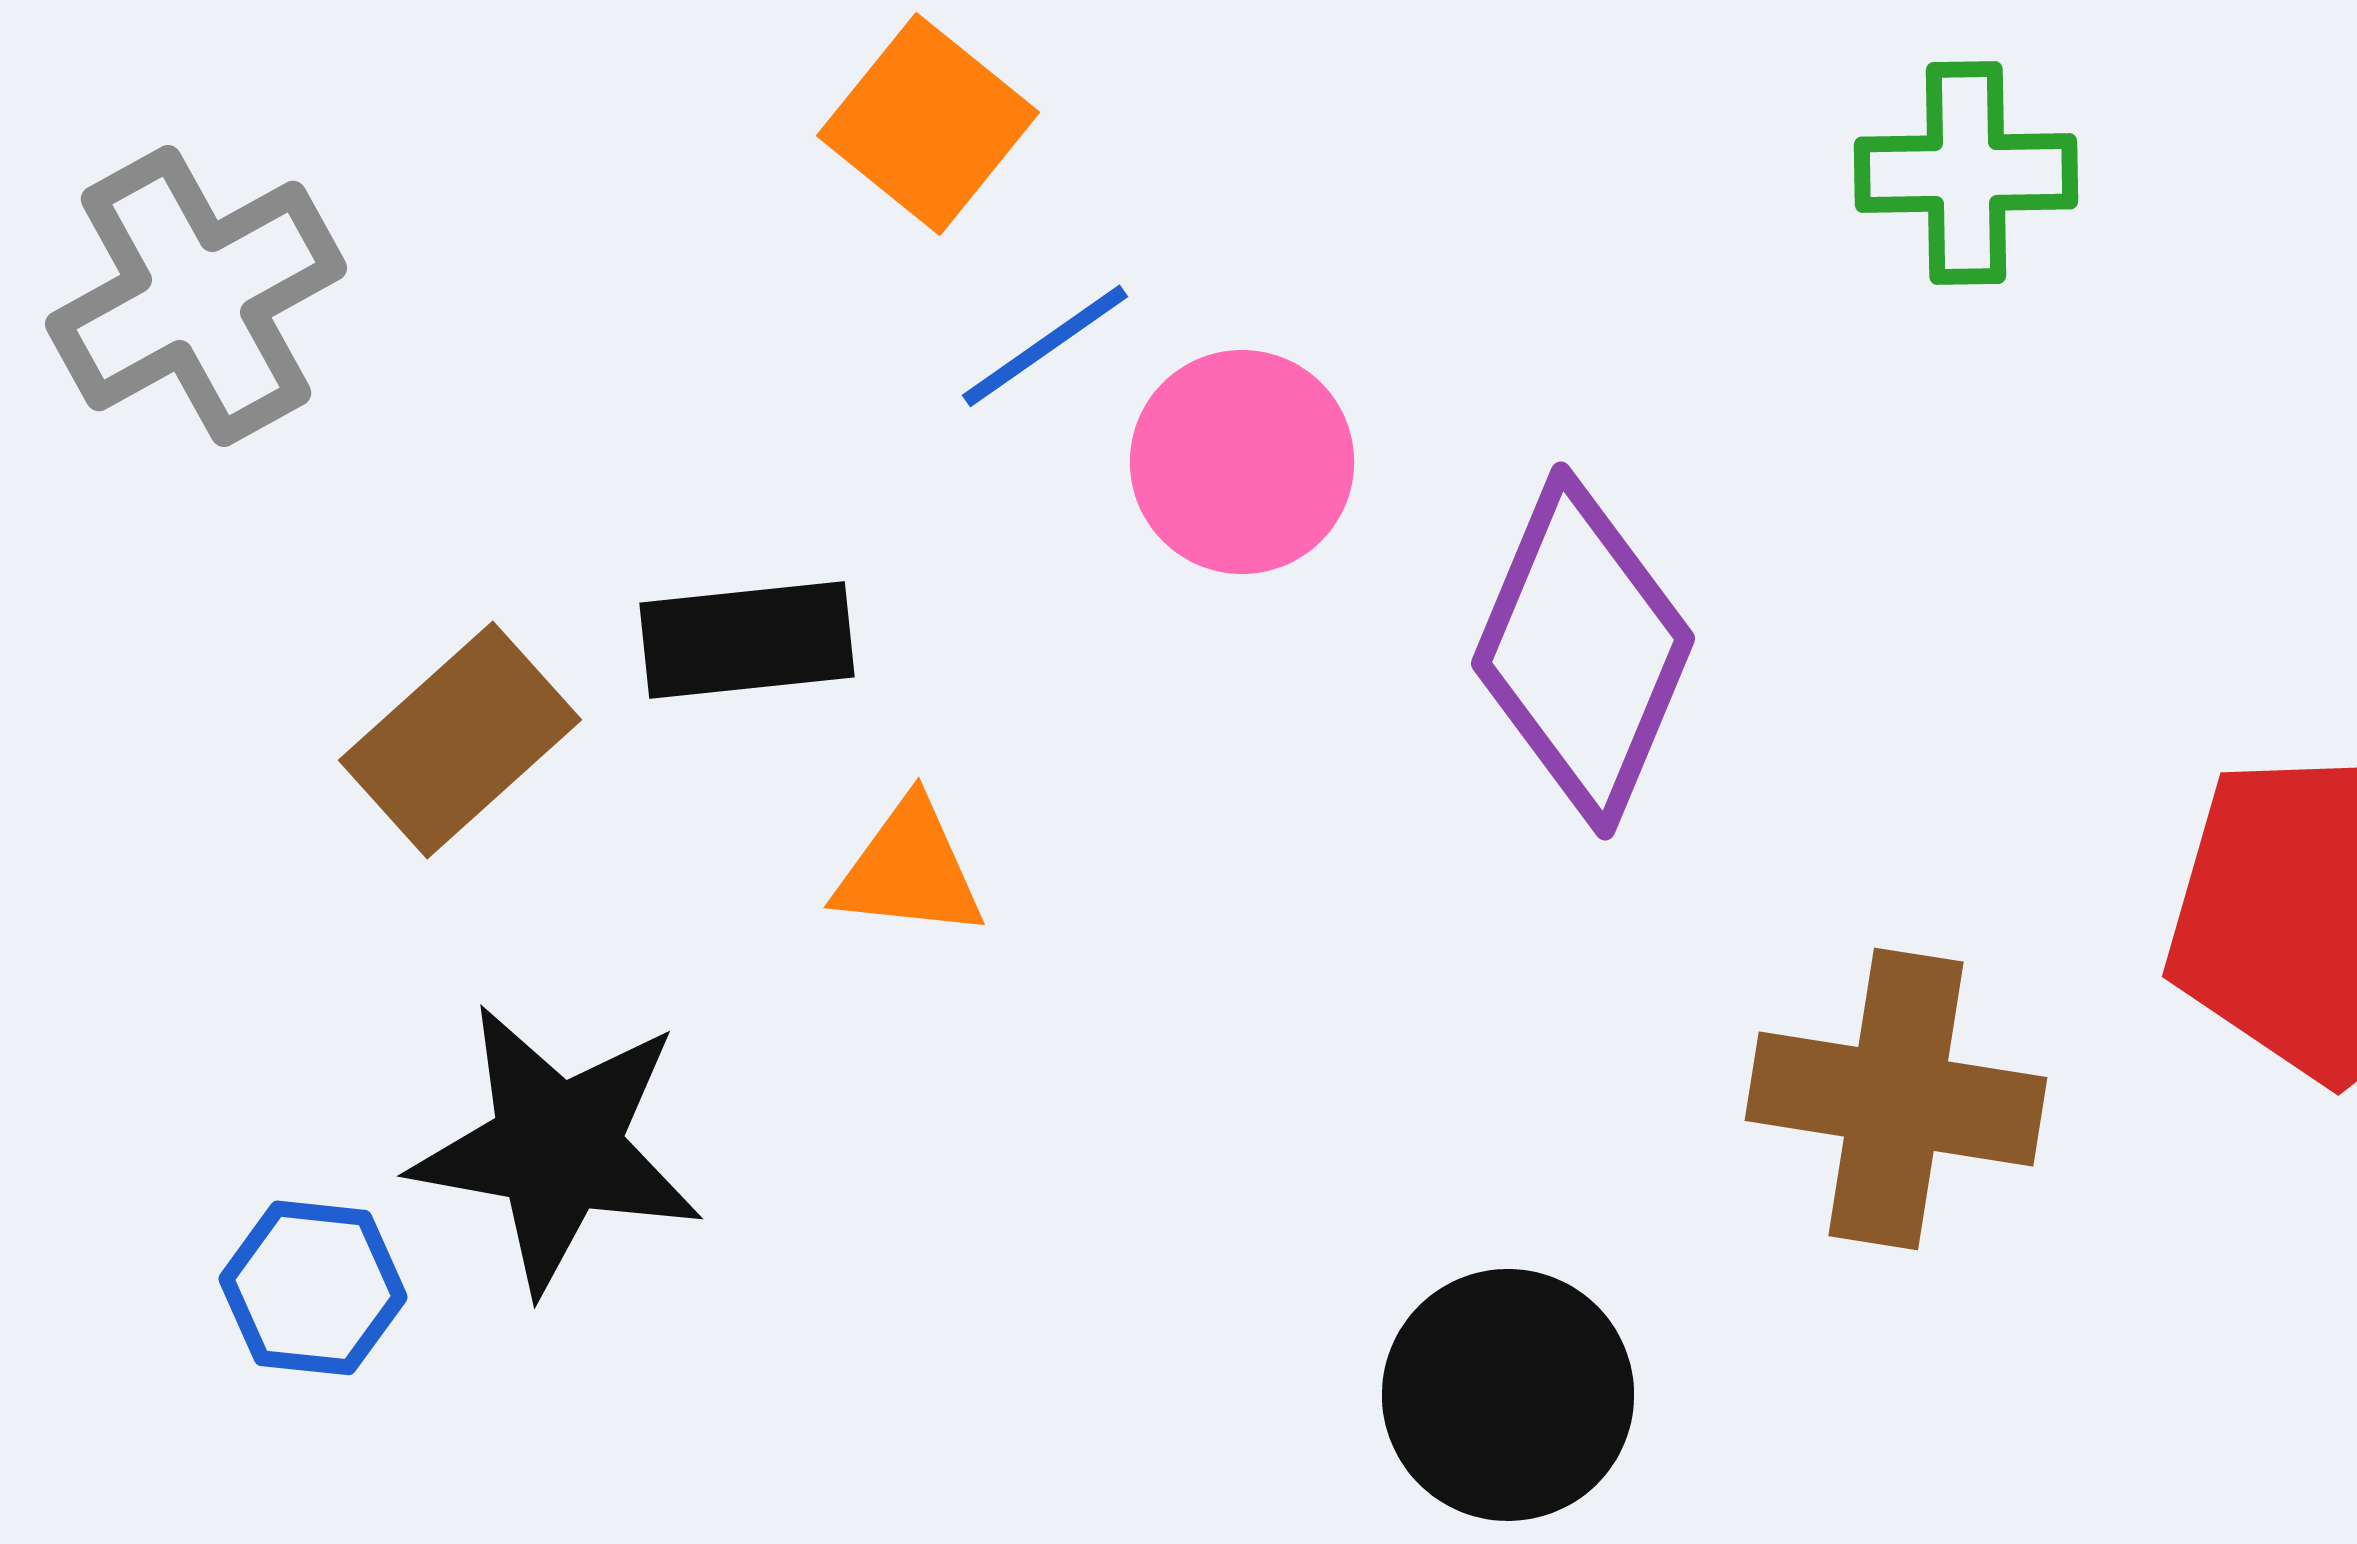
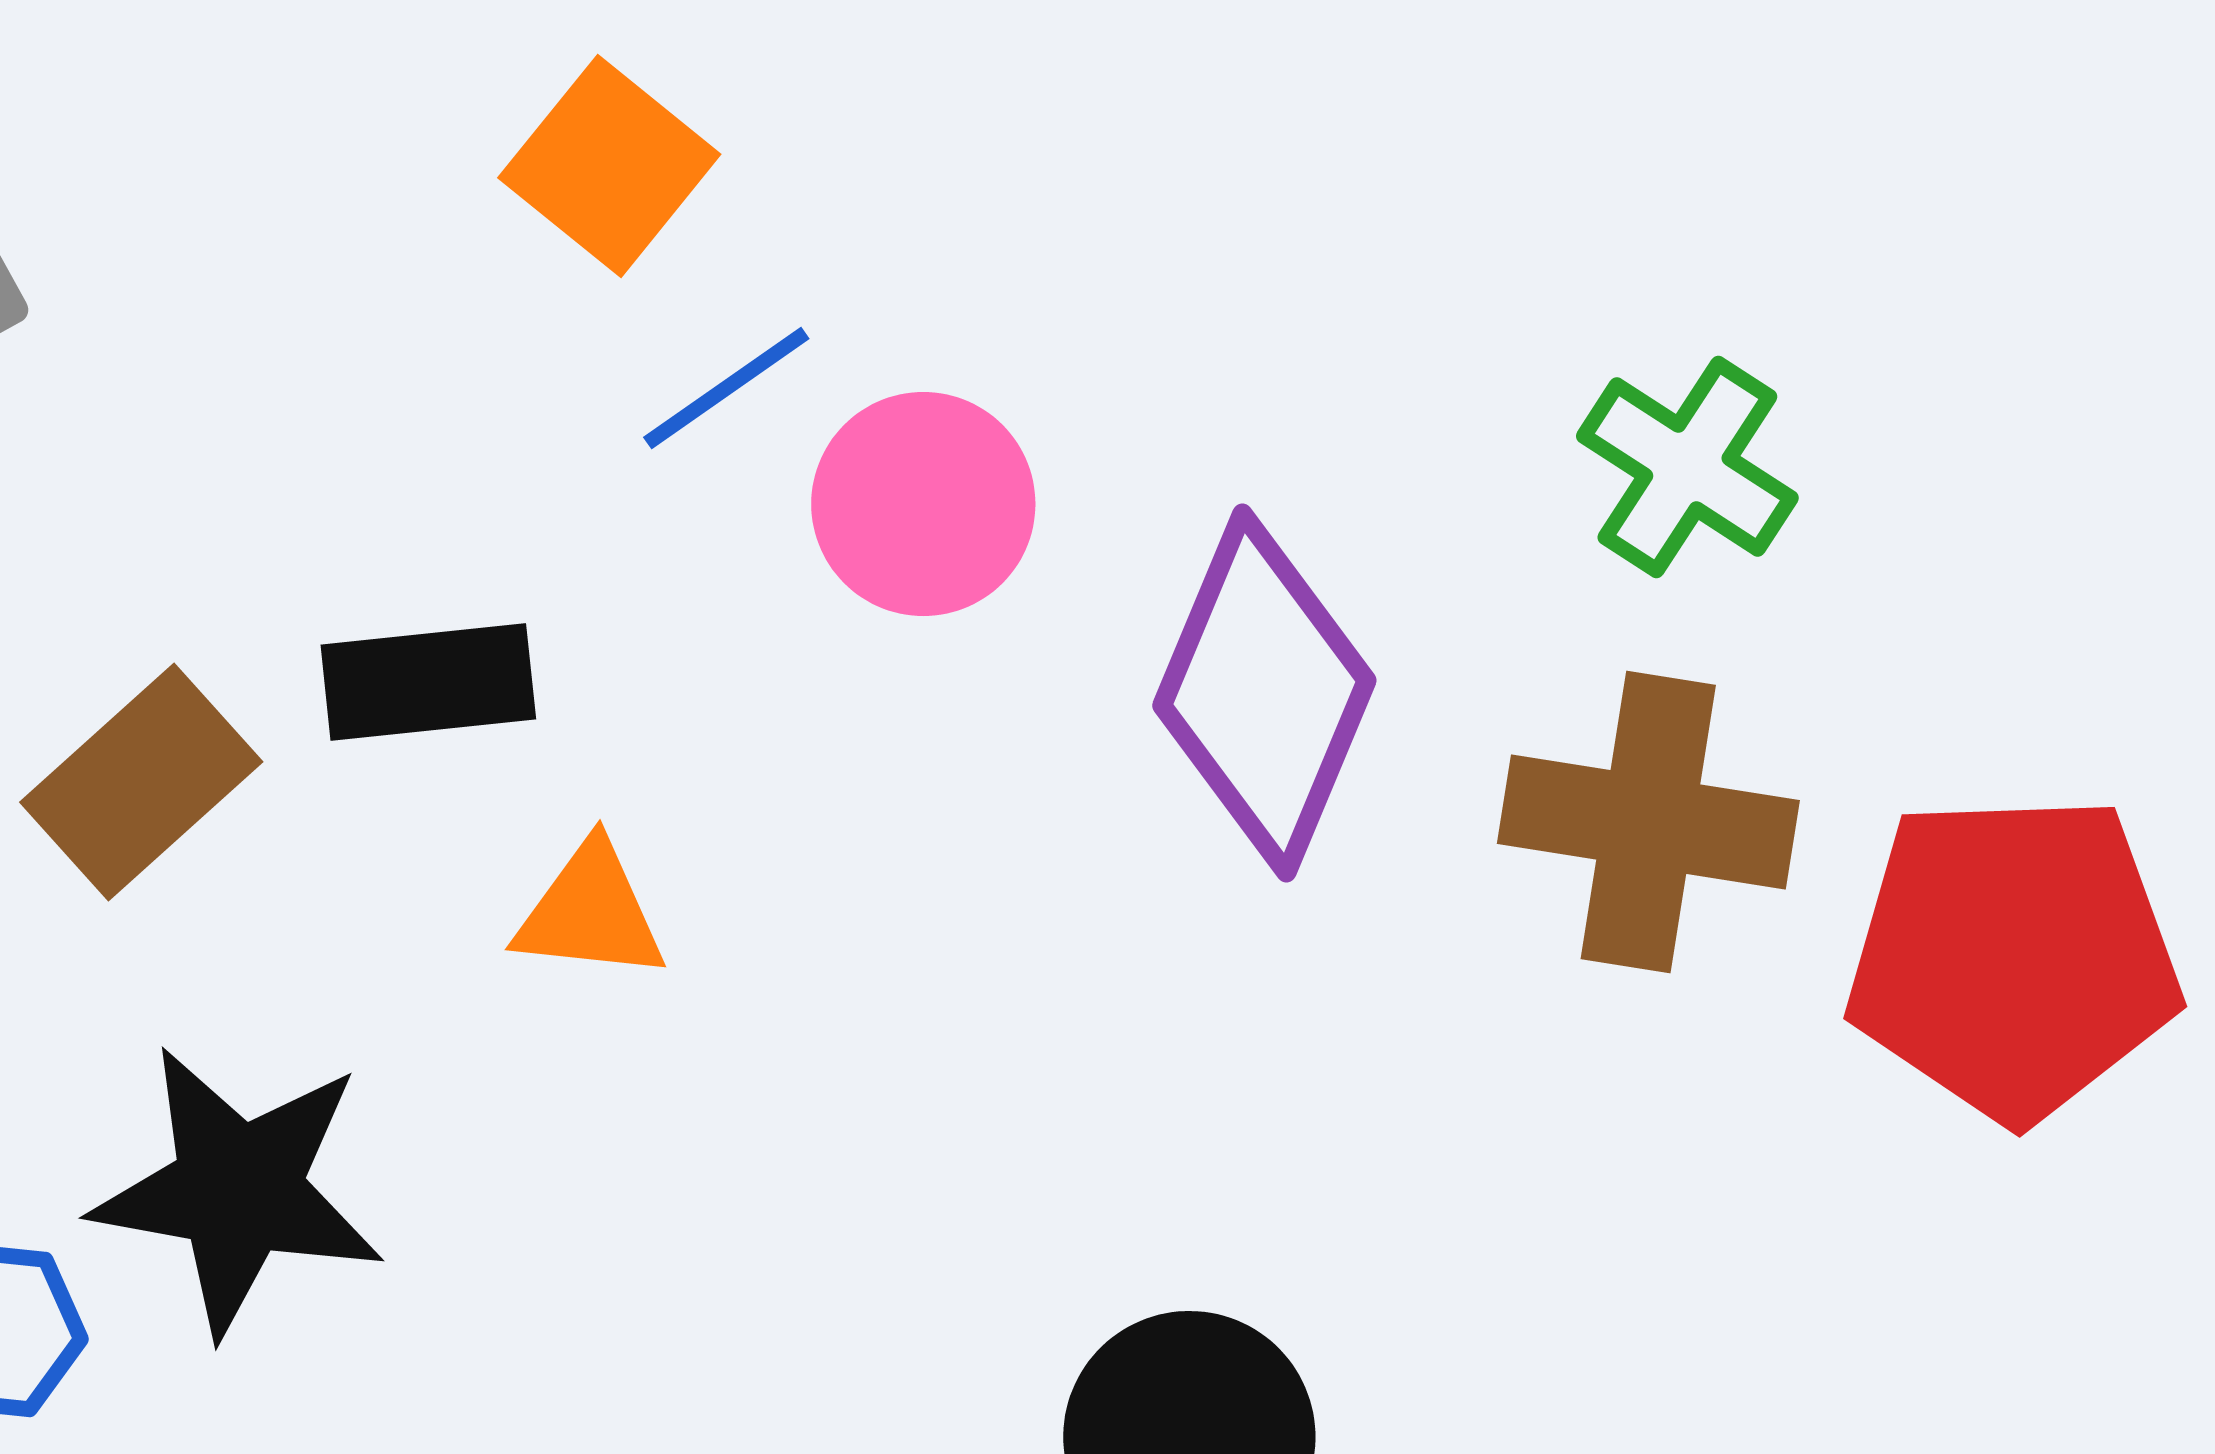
green cross: (1966, 173) -> (1687, 467), moved, turned 34
brown cross: (1896, 1099) -> (1648, 822), moved

